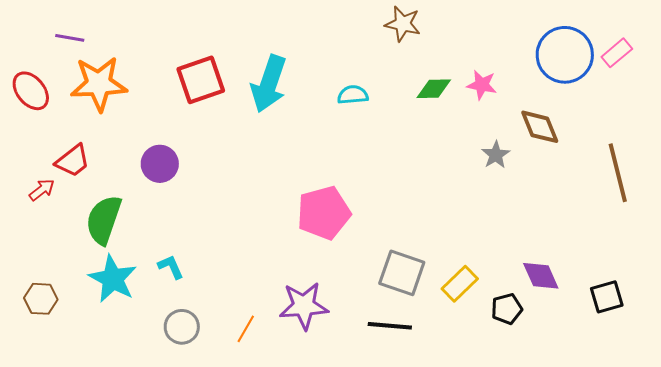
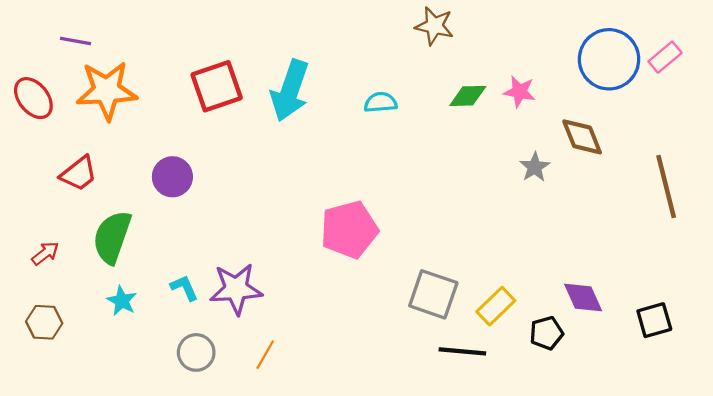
red arrow: (42, 190) -> (45, 253), moved
cyan star: (113, 279) -> (122, 301), size x0.6
purple star: (304, 306) -> (236, 289), moved
black line: (390, 326) -> (462, 351), moved

